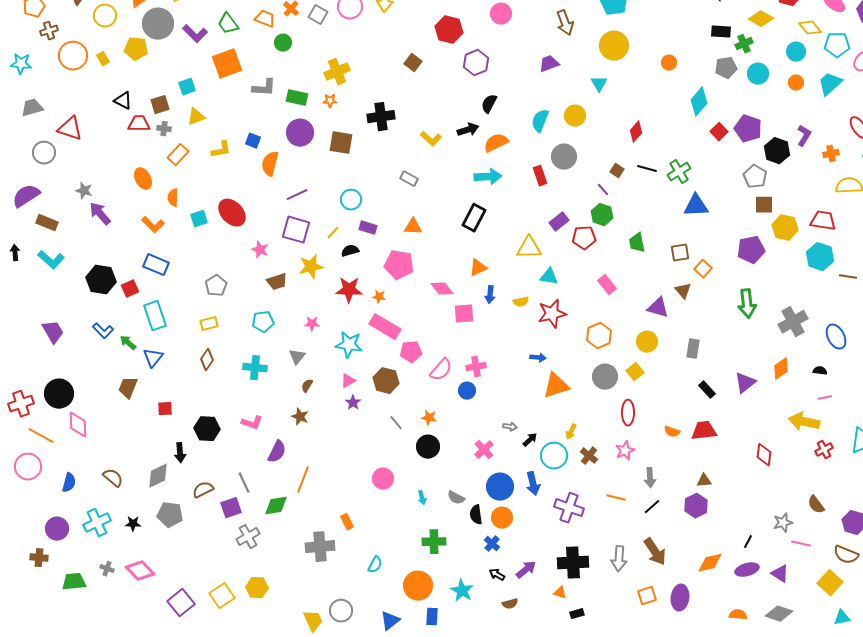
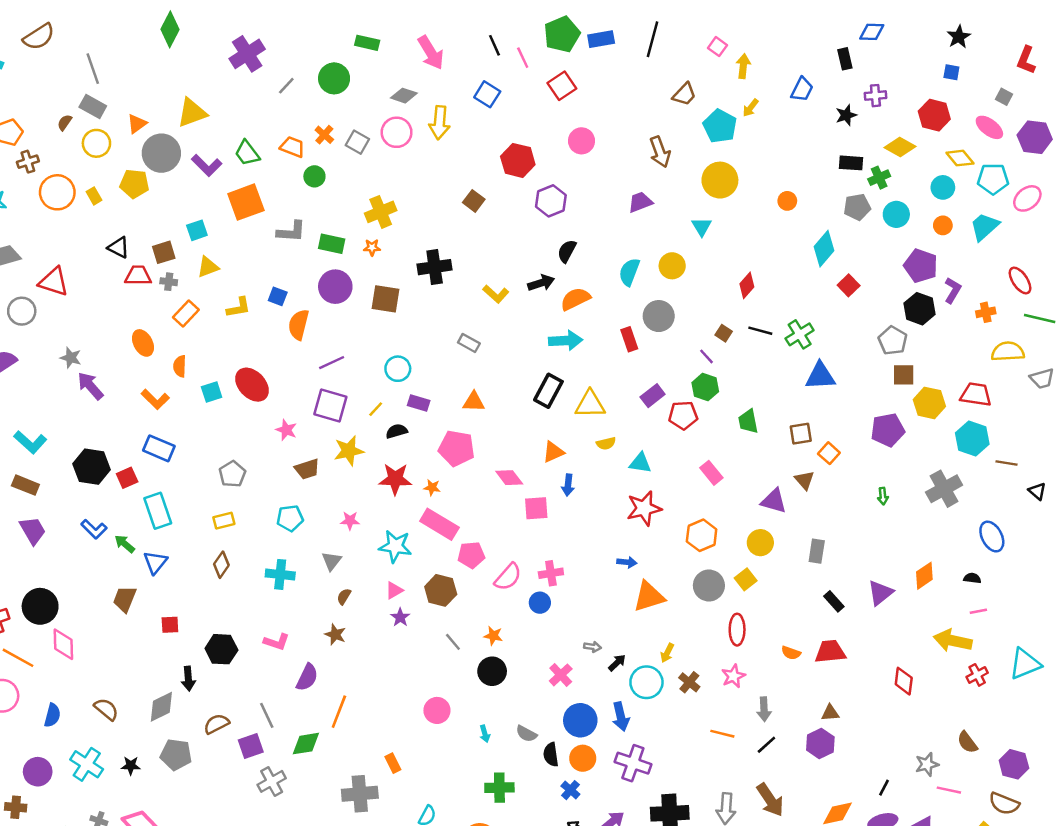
purple pentagon: (748, 129) -> (921, 266), moved
brown rectangle: (47, 223) -> (25, 485), moved
yellow triangle: (529, 248) -> (590, 404), moved
yellow semicircle: (521, 302) -> (606, 443), moved
green arrow: (747, 304) -> (883, 496), size x0.5
gray cross: (793, 322) -> (944, 489), moved
purple cross: (569, 508) -> (633, 763), moved
cyan cross: (97, 523) -> (87, 764), turned -32

